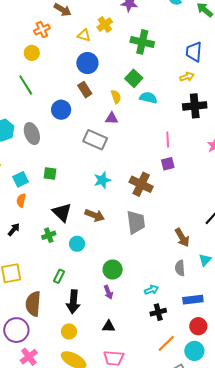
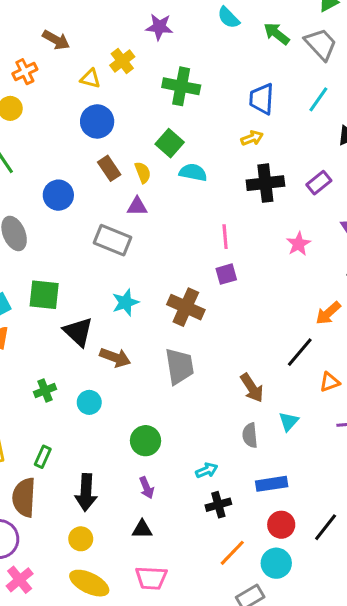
brown rectangle: (85, 90) -> (109, 168), moved
green square: (50, 174) -> (44, 295), size x1.5
black triangle: (62, 212) -> (78, 332), moved
green rectangle: (59, 276) -> (43, 457), moved
purple arrow: (108, 292) -> (147, 488), moved

